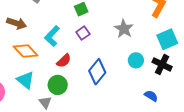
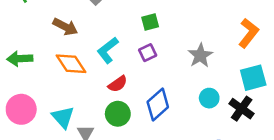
cyan triangle: (25, 80) -> (63, 117), moved
green circle: (58, 85) -> (118, 114), moved

